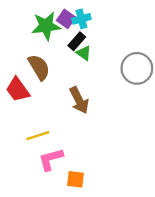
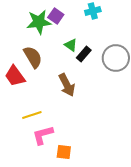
cyan cross: (81, 19) -> (93, 11), moved
black rectangle: (77, 41) -> (84, 54), moved

